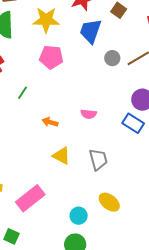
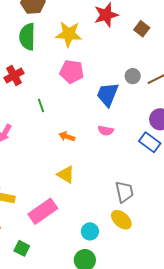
blue trapezoid: (91, 31) -> (108, 95), moved
green line: (22, 93) -> (41, 106), turned -56
yellow triangle: (61, 156) -> (66, 175), moved
gray trapezoid: (98, 160) -> (124, 192), moved

